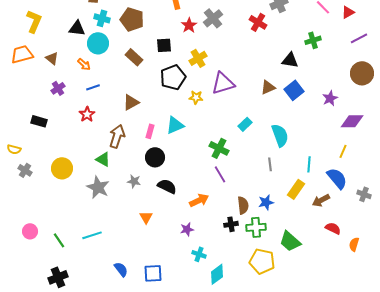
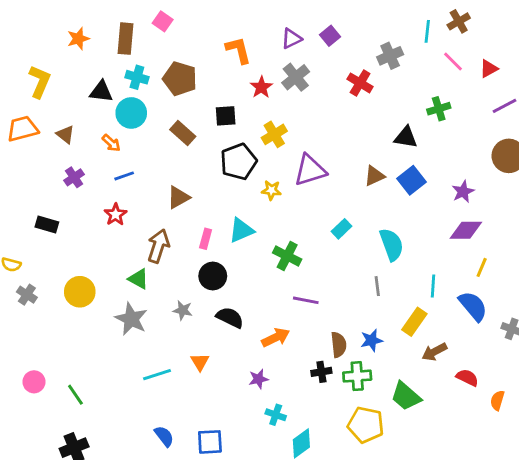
purple diamond: (352, 121) -> (466, 230), moved
green cross: (219, 148) -> (287, 256), moved
purple line: (220, 174) -> (306, 300), turned -48
brown arrow: (321, 200) -> (434, 352), moved
cyan line: (92, 235) -> (157, 375), moved

